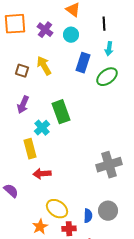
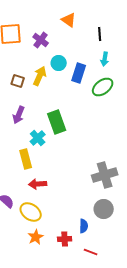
cyan circle: (71, 35) -> (59, 63), moved
yellow arrow: (44, 66) -> (40, 76), turned 54
yellow ellipse: (57, 209) -> (31, 212), moved
gray circle: (108, 211) -> (104, 209), moved

